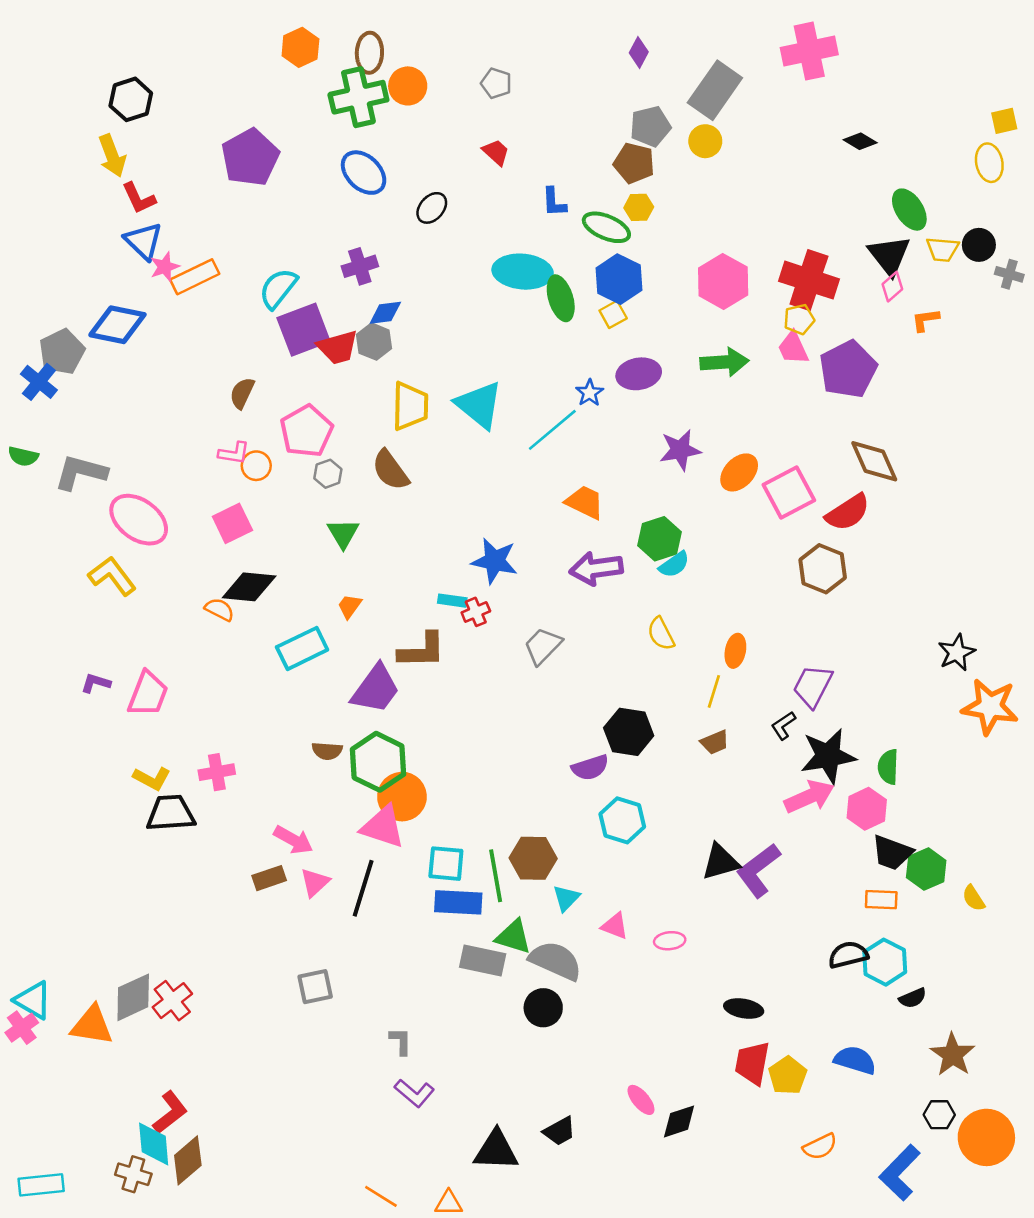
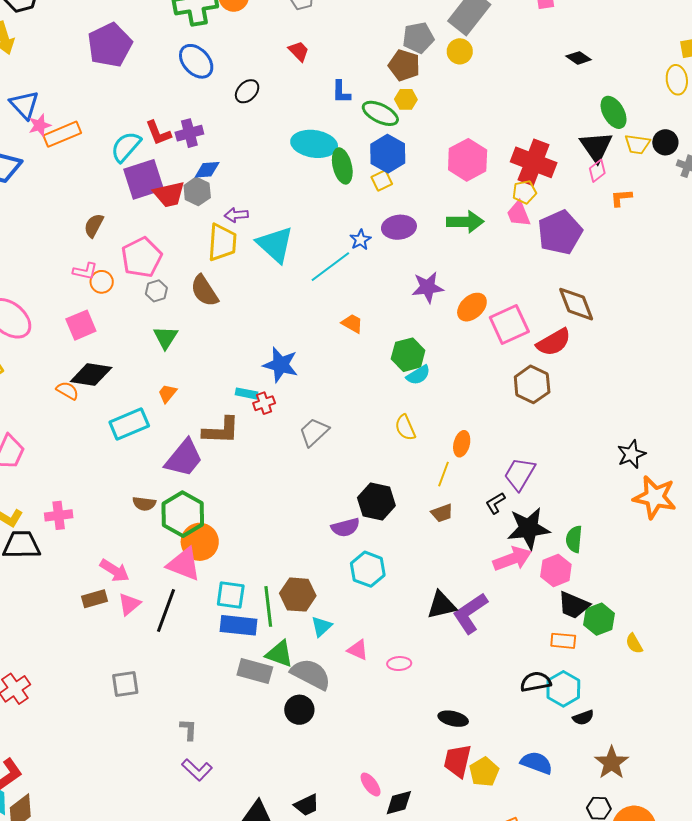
red L-shape: (139, 198) -> (158, 133), moved
orange trapezoid: (585, 502) -> (352, 323), size x0.7
purple arrow: (596, 568) -> (236, 215), moved, size x0.6

